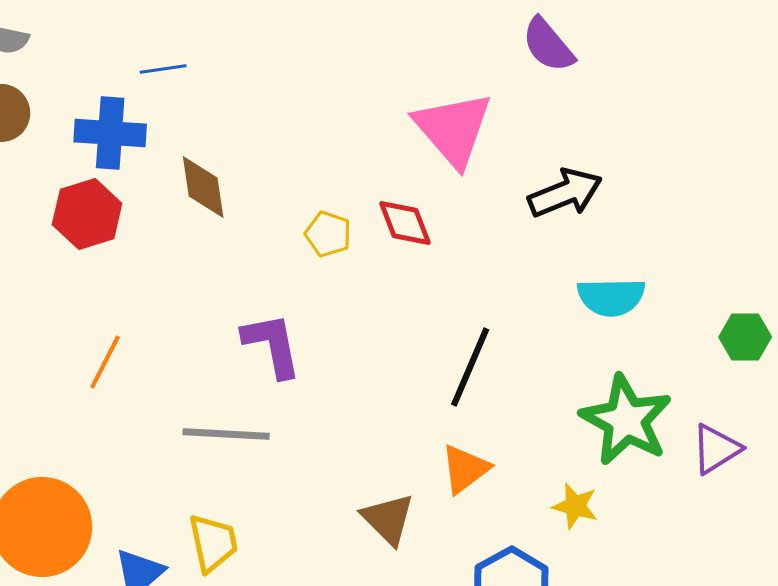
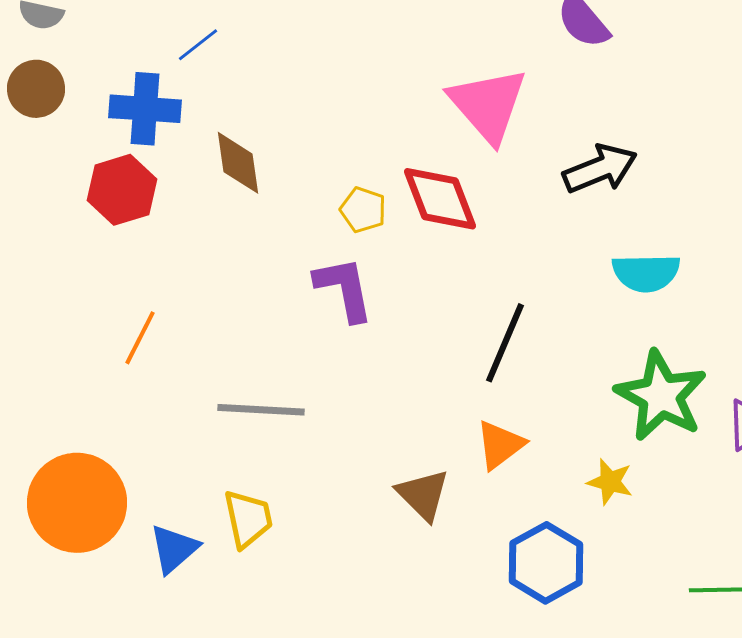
blue line: (163, 69) -> (198, 45), turned -30
red diamond: (405, 223) -> (440, 199), size x1.4
purple L-shape: (272, 345) -> (344, 289), moved

